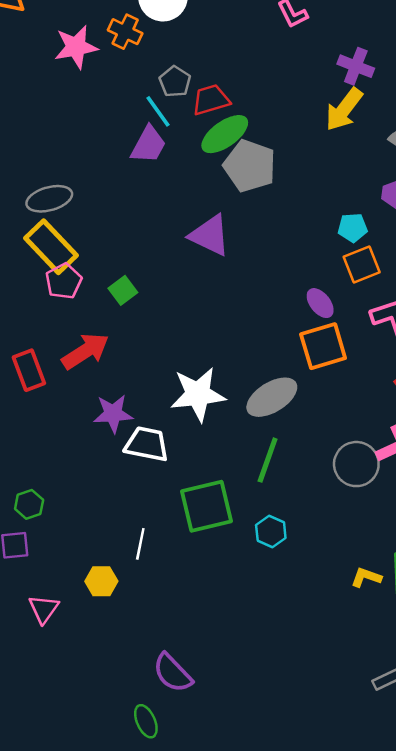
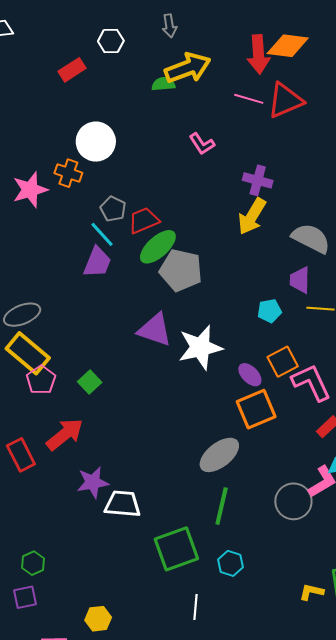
orange square: (362, 264) -> (283, 362), moved
white star: (198, 394) -> (200, 347), moved
white line: (140, 544) -> (195, 607), moved

